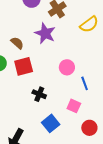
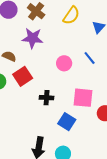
blue line: (85, 83) -> (90, 58), moved
pink square: (74, 106) -> (83, 98), size x1.5

